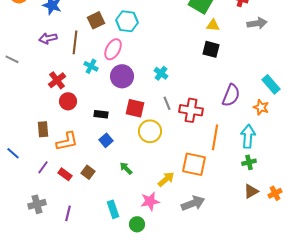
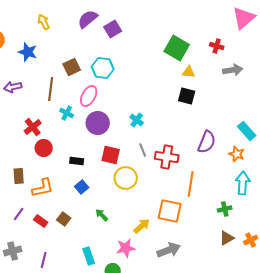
purple arrow: (48, 38) -> (13, 87), moved
cyan arrow: (248, 136) -> (243, 183), moved

